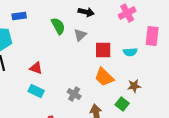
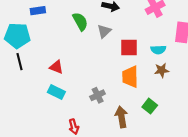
orange trapezoid: (104, 77) -> (130, 77), turned 45
brown star: (134, 86) -> (162, 70), moved
gray cross: (74, 94) -> (98, 95), turned 32

